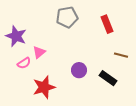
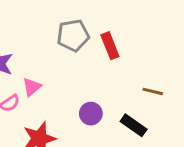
red rectangle: (107, 24) -> (110, 46), moved

